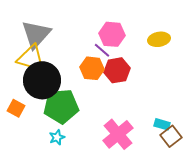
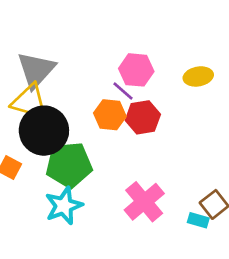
cyan rectangle: (162, 124) -> (198, 220), moved
cyan star: (57, 137) -> (64, 206), size x1.8

